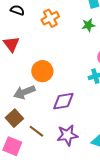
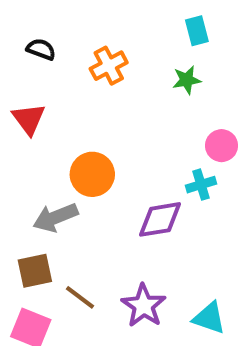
purple diamond: (63, 101) -> (160, 219), moved
brown square: (14, 118) -> (35, 271), turned 30
purple star: (67, 135) -> (144, 306), turned -30

